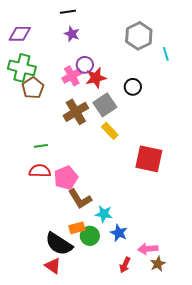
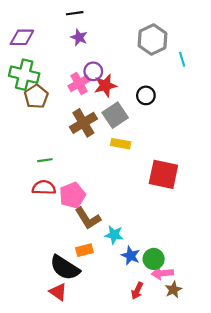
yellow rectangle: (110, 131) -> (121, 144), turned -36
green circle: (90, 236) -> (154, 259), moved

